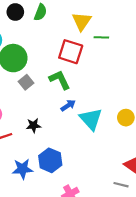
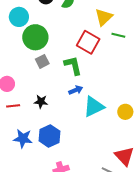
cyan triangle: (91, 119) -> (94, 107), turned 35

